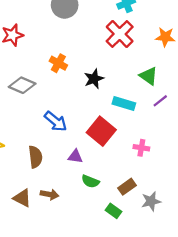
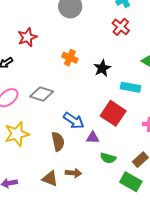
red cross: (120, 34) -> (121, 27), size x0.7
gray diamond: (22, 85) -> (42, 94), moved
blue arrow: (56, 121) -> (74, 121), moved
green rectangle: (114, 211) -> (131, 182), size x1.5

